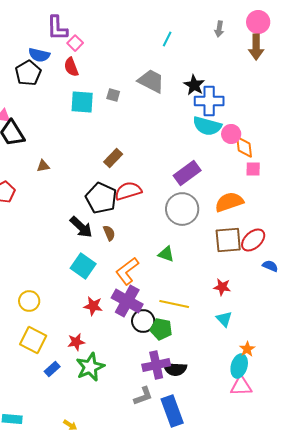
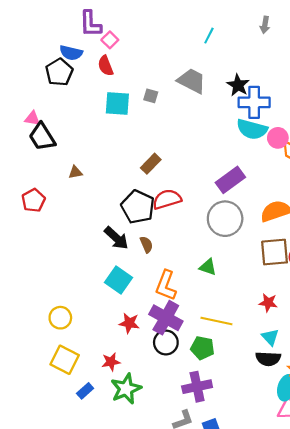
orange L-shape: (127, 271) -> (166, 285), turned -32
black circle: (143, 321) -> (166, 342), moved
black semicircle: (175, 369) -> (268, 359), moved

